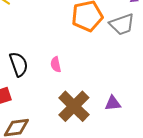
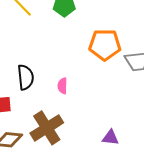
brown cross: (74, 106) -> (47, 128), moved

